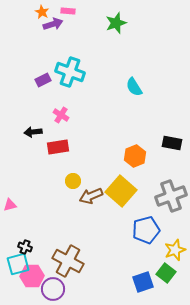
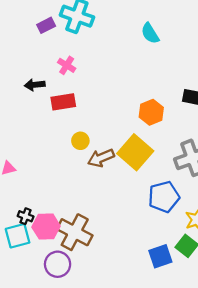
pink hexagon: (32, 276) -> (46, 227), moved

